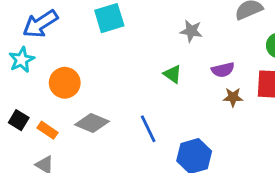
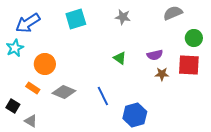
gray star: (191, 31) -> (123, 17), moved
black square: (19, 120) -> (13, 106), moved
orange rectangle: (47, 130) -> (33, 88), moved

